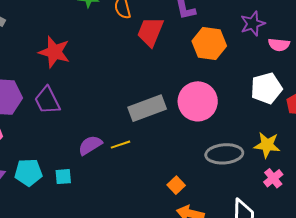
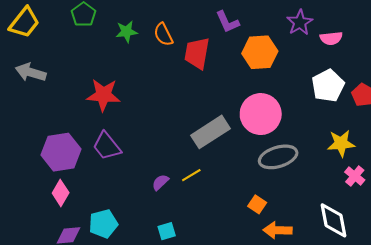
purple semicircle: (90, 145) -> (160, 182), size x0.7
gray ellipse: (224, 154) -> (278, 157), moved
cyan square: (63, 177) -> (167, 231), moved

